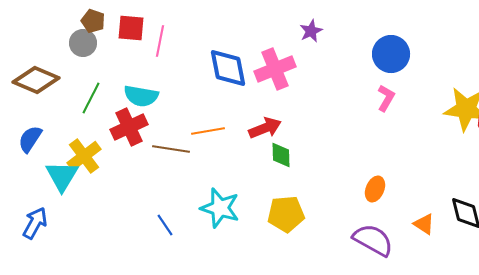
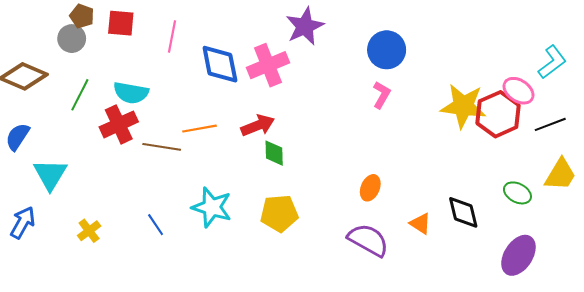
purple star: (311, 31) -> (305, 26), size x1.6
pink line: (160, 41) -> (172, 37), moved
yellow cross: (84, 156) -> (89, 231), moved, size x0.7

